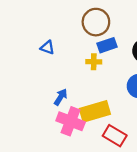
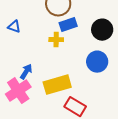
pink cross: (71, 121) -> (18, 91), moved, turned 35

